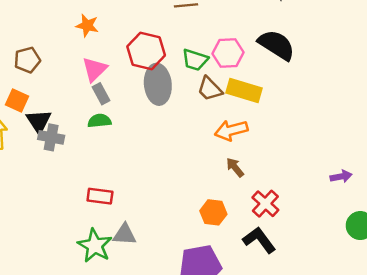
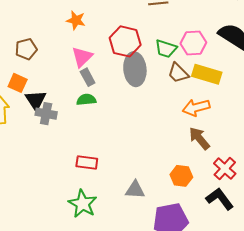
brown arrow: (235, 167) -> (199, 138), size x1.4
gray triangle: (125, 235) -> (135, 190), moved

